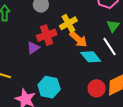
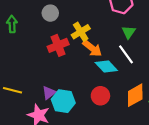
purple triangle: (33, 48) -> (49, 93), moved
red circle: (97, 88) -> (100, 96), moved

